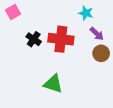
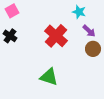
black cross: (34, 39) -> (10, 36), moved
red cross: (61, 39) -> (56, 36), turned 35

